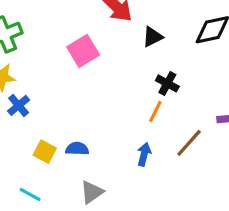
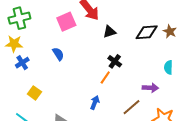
pink square: (83, 51) -> (66, 22), moved
brown line: (189, 143) -> (132, 107), moved
blue semicircle: (77, 149) -> (58, 54), moved, turned 48

